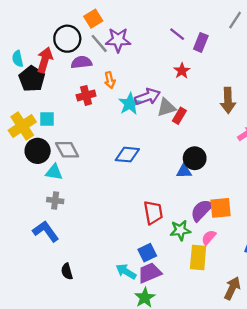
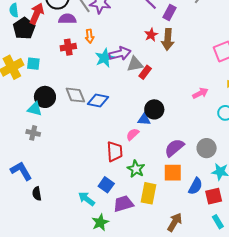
brown arrow: (228, 100) -> (168, 39), moved
gray diamond: (67, 150) -> (75, 95), moved
black circle: (38, 151) -> (45, 97), moved
orange square: (221, 208) -> (173, 173), moved
purple semicircle: (202, 210) -> (174, 148), moved
green star: (180, 230) -> (136, 169), turned 30
blue L-shape: (46, 231) -> (21, 171), moved
pink semicircle: (209, 237) -> (133, 134), moved
blue square: (147, 253) -> (106, 185), turned -35
purple trapezoid: (150, 273) -> (123, 204), moved

